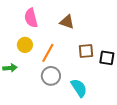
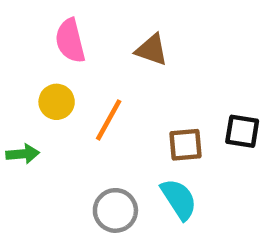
brown square: (86, 51) -> (186, 145), moved
gray circle: (51, 76) -> (115, 210), moved

